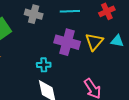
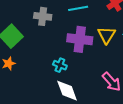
cyan cross: (44, 65) -> (60, 65), turned 32

